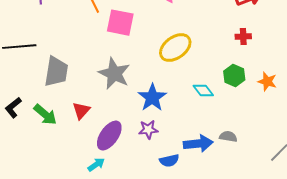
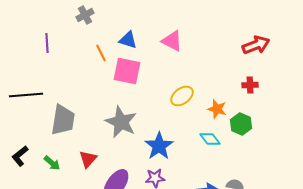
yellow ellipse: (175, 48) -> (182, 96), size x0.7
orange star: (267, 82) -> (217, 109), moved
green arrow: (45, 115) -> (52, 163), size x0.7

